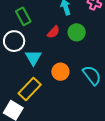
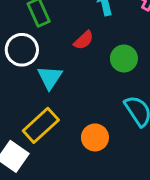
green circle: (77, 32) -> (124, 58), moved
orange circle: (60, 72) -> (95, 137), moved

